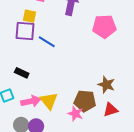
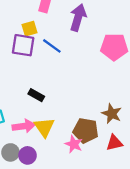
yellow square: (30, 16) -> (29, 29), turned -32
blue line: (47, 42) -> (52, 46), moved
black rectangle: (22, 73) -> (36, 95), moved

